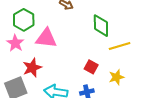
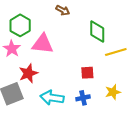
red square: (91, 67) -> (87, 73), turned -32
yellow star: (116, 77) -> (113, 92), moved

